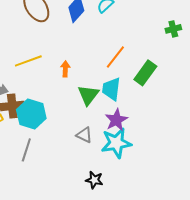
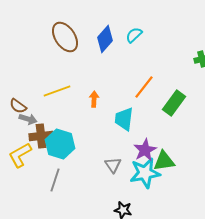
cyan trapezoid: (111, 89) -> (124, 119), moved
green triangle: (88, 95) -> (164, 161), moved, turned 45
gray triangle: (84, 135) -> (113, 165), turned 30

